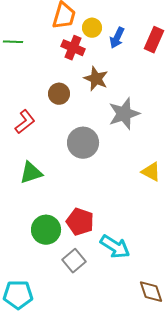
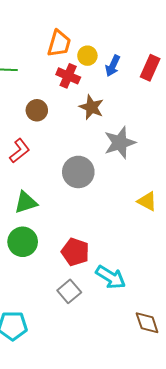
brown circle: (59, 94) -> (37, 110), moved
green circle: (46, 230) -> (23, 242), moved

